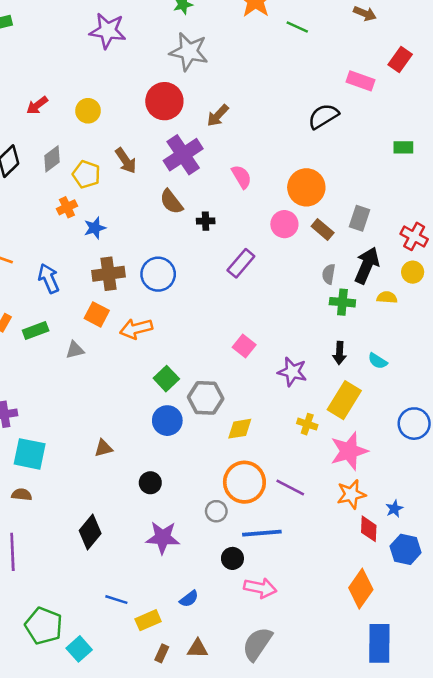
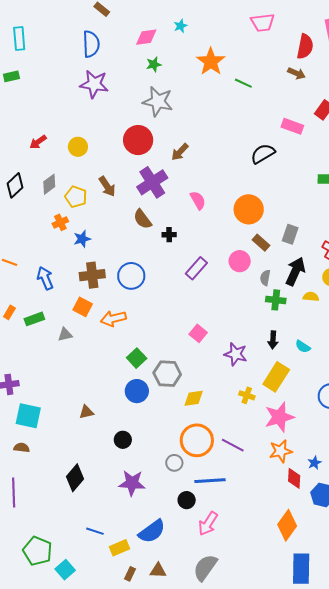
pink circle: (284, 224) -> (240, 261), moved
pink arrow: (260, 588) -> (208, 524), turned 110
blue semicircle: (189, 599) -> (152, 531), size x1.8

